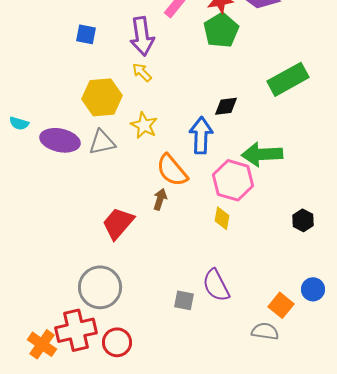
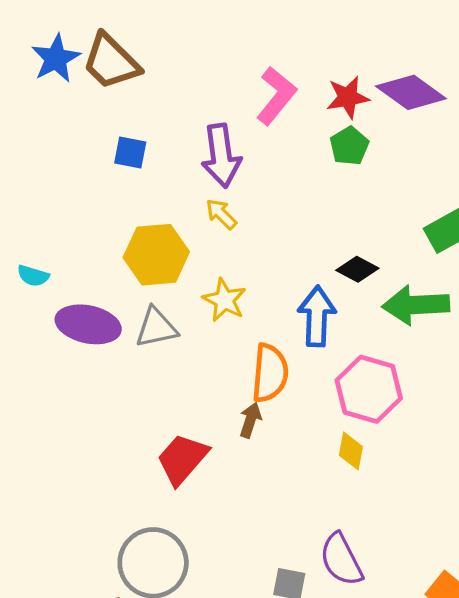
green pentagon: (221, 30) -> (349, 146), size x0.7
black diamond: (226, 106) -> (357, 269), turned 35
cyan semicircle: (19, 123) -> (33, 276), moved
green arrow: (262, 154) -> (416, 305), moved
orange semicircle: (172, 170) -> (270, 373), turned -135

